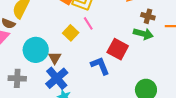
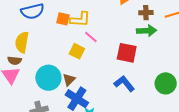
brown triangle: (55, 58) -> (69, 80), turned 32
blue L-shape: (100, 66) -> (124, 84), moved

